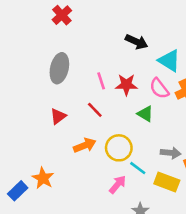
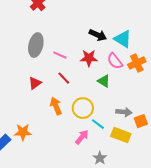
black arrow: (136, 42) -> (98, 35), moved
pink line: (101, 81) -> (60, 55), moved, turned -48
orange arrow: (85, 145) -> (56, 106), turned -90
orange star: (43, 178) -> (23, 132), turned -30

